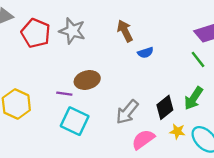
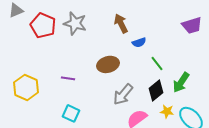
green line: (198, 59) -> (157, 63), moved
brown ellipse: (87, 80) -> (108, 64), moved
cyan square: (75, 121) -> (71, 113), moved, size x0.7

